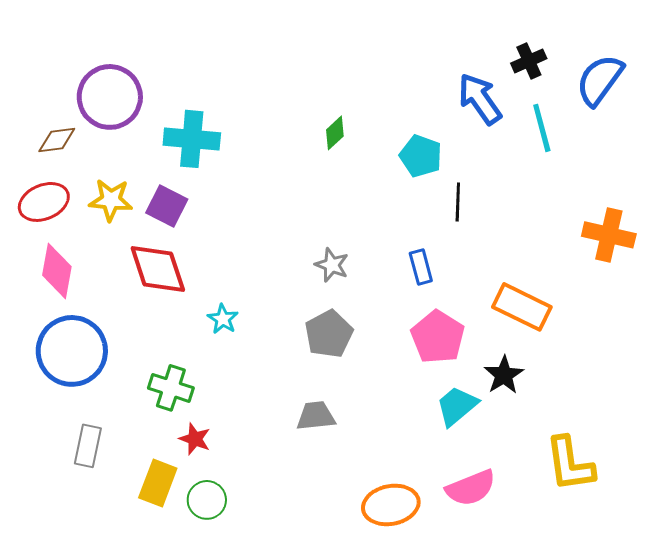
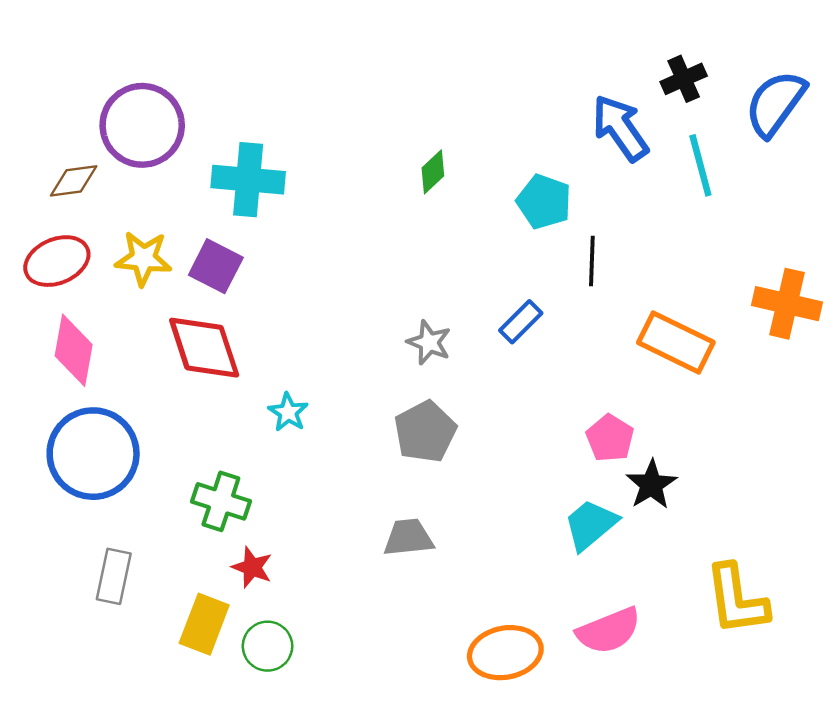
blue rectangle: (421, 267) -> (521, 322), moved, turned 60
orange rectangle: (522, 307) -> (676, 342), moved
pink pentagon: (438, 337) -> (610, 438), moved, size x0.7

